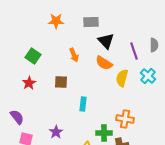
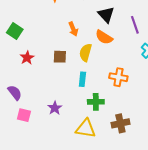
green square: (33, 56) -> (15, 31), moved
yellow semicircle: (122, 78) -> (86, 53), moved
orange cross: (125, 119) -> (118, 77), moved
green cross: (104, 133) -> (96, 102), moved

